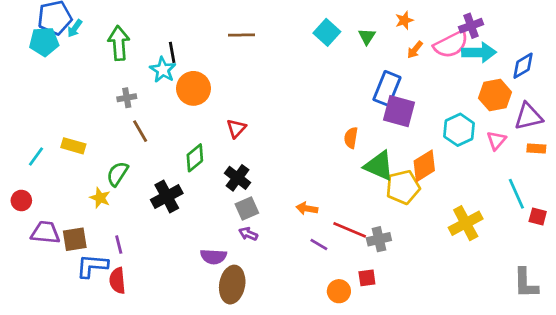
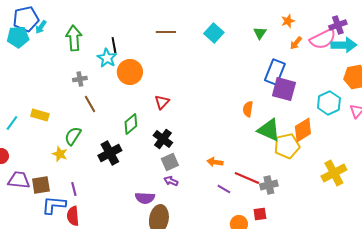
cyan square: (327, 32) -> (214, 33), moved

